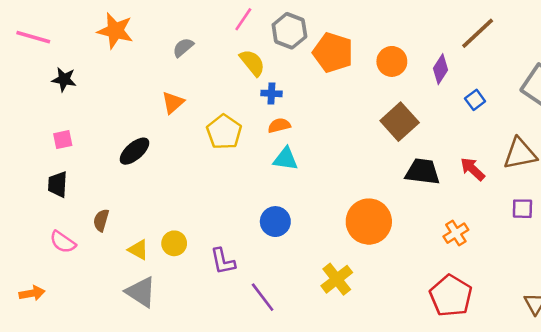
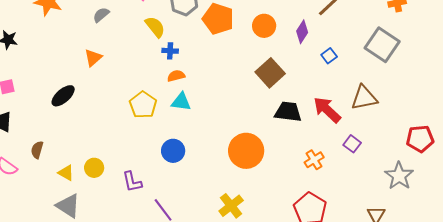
yellow pentagon: (224, 132) -> (143, 105), moved
red arrow: (473, 169) -> (327, 110), size x1.4
purple square: (522, 209) -> (352, 144), moved, turned 36
yellow cross: (337, 279) -> (231, 206), moved

